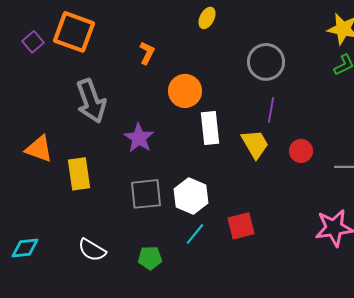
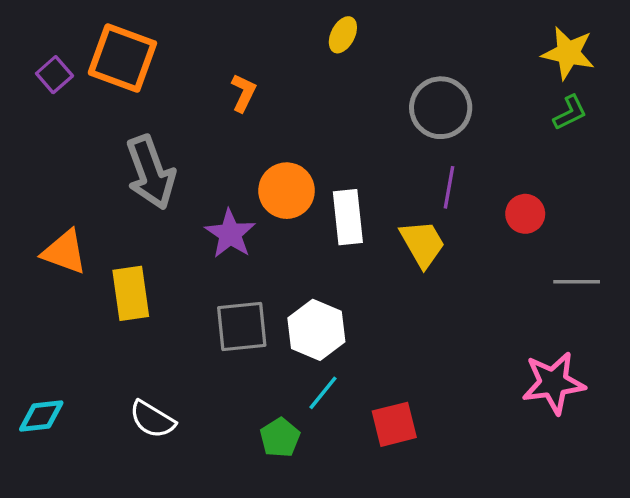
orange circle: (185, 91) -> (287, 191), moved
red circle: (301, 151) -> (525, 214), moved
red square: (241, 226) -> (394, 424), moved
green pentagon: (150, 258) -> (280, 438), moved, turned -30

